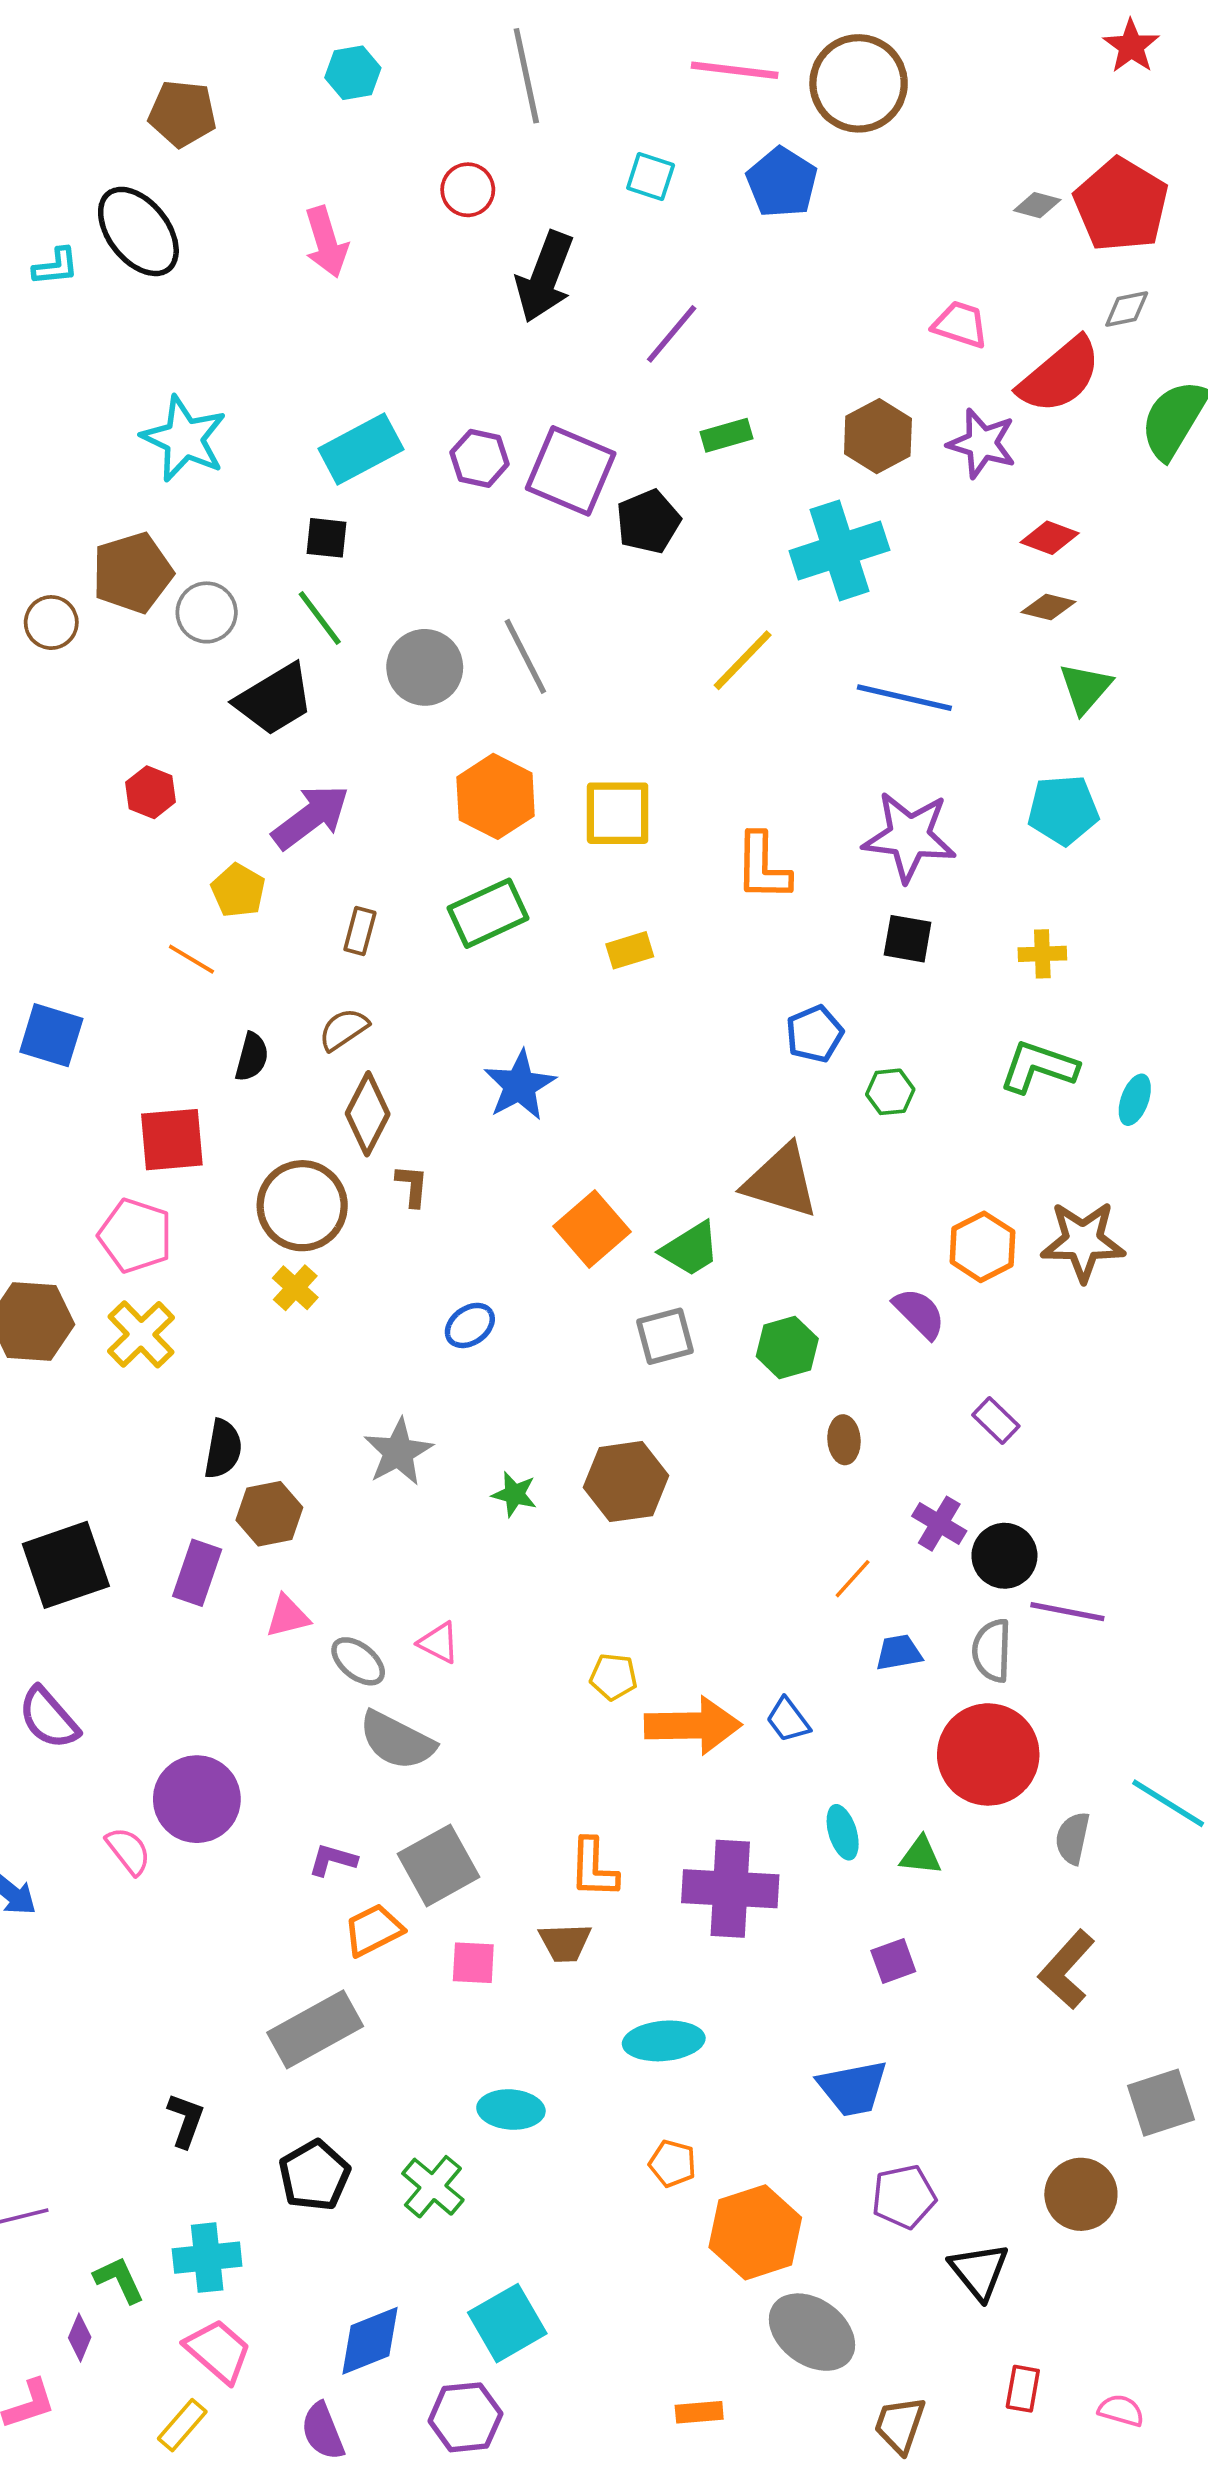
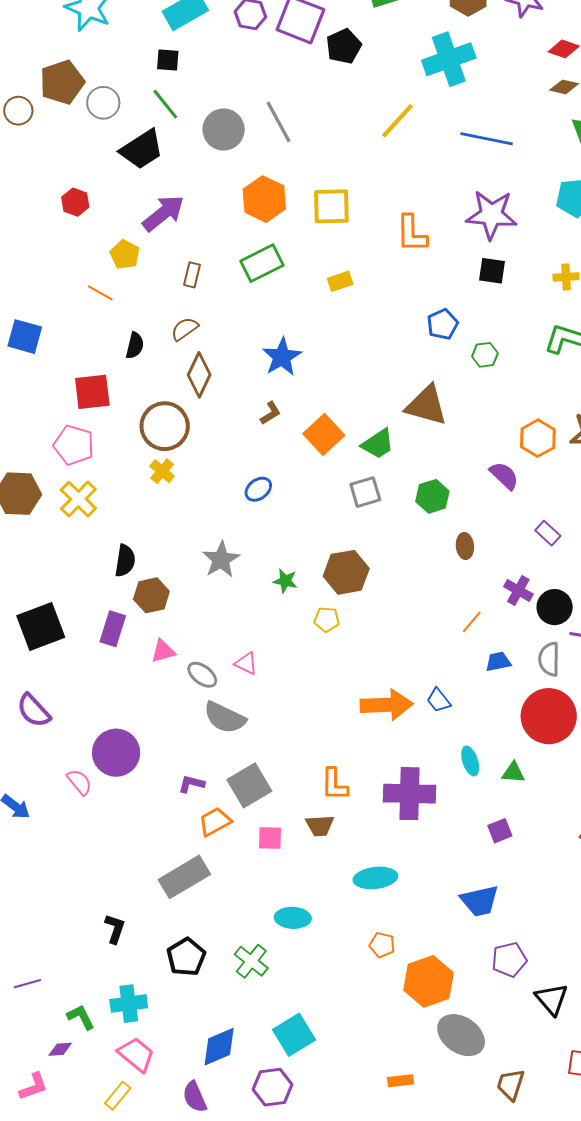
brown L-shape: (412, 1186) -> (271, 413), moved, turned 55
yellow pentagon: (613, 1677) -> (327, 619), moved
purple diamond: (80, 2338) -> (60, 1049), turned 65

